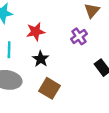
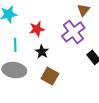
purple cross: (79, 36) -> (73, 32), size x1.6

